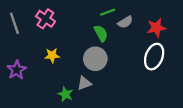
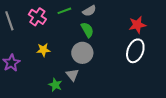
green line: (108, 12) -> (64, 11), moved
gray semicircle: (125, 22) -> (89, 11), moved
gray triangle: (84, 83) -> (72, 75), turned -48

